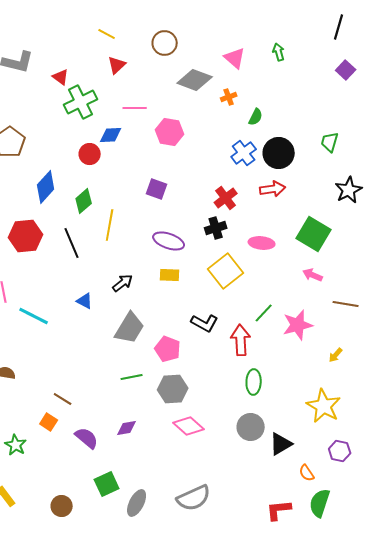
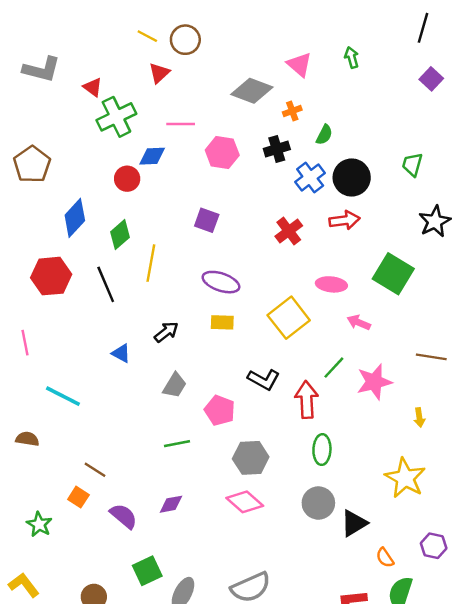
brown circle: (165, 43) -> (185, 40), moved
black cross: (216, 228) -> (277, 149), moved
pink arrow: (313, 275) -> (359, 322), moved
cyan line: (34, 316) -> (63, 396), moved
gray trapezoid: (130, 328) -> (175, 385), size x0.7
yellow arrow: (336, 355) -> (419, 417), turned -49
gray hexagon: (173, 389) -> (251, 458), moved
purple hexagon: (340, 451) -> (434, 546), moved

